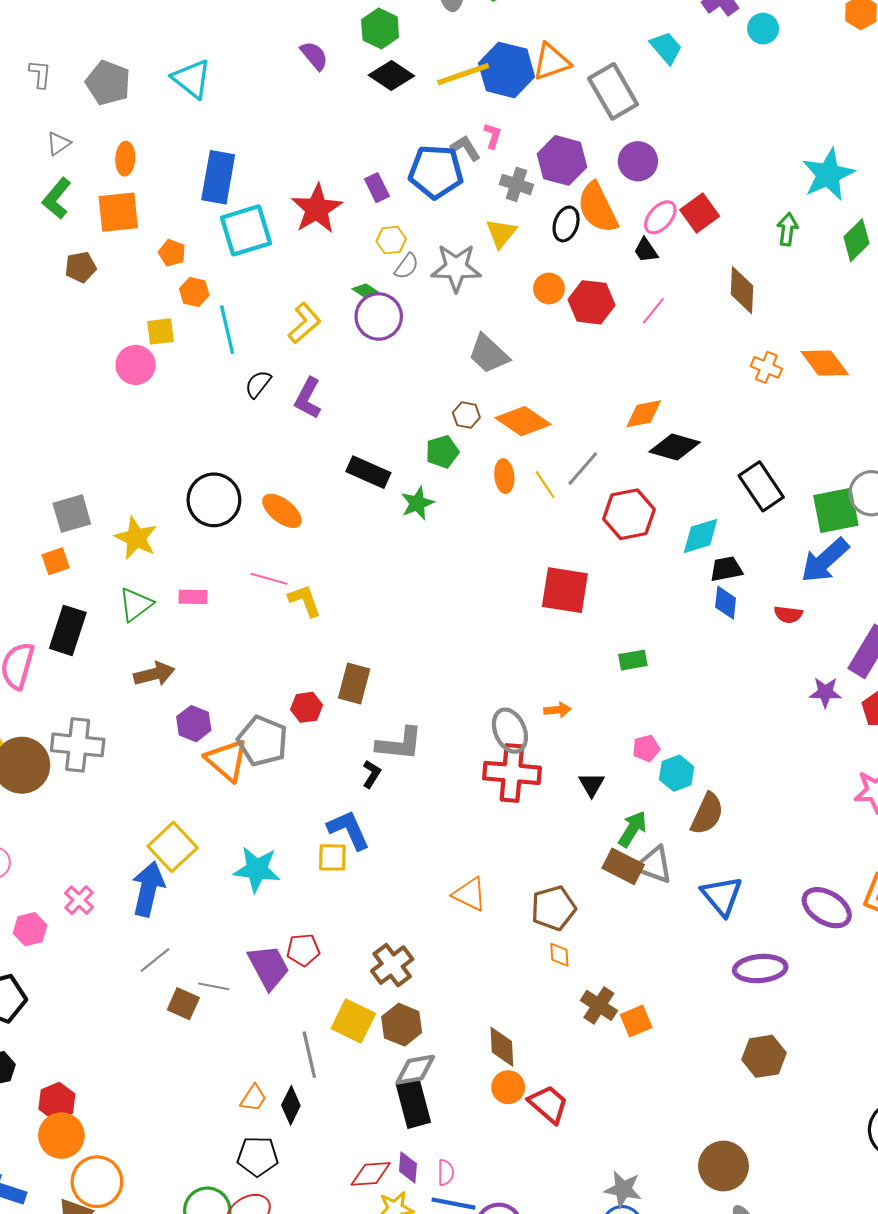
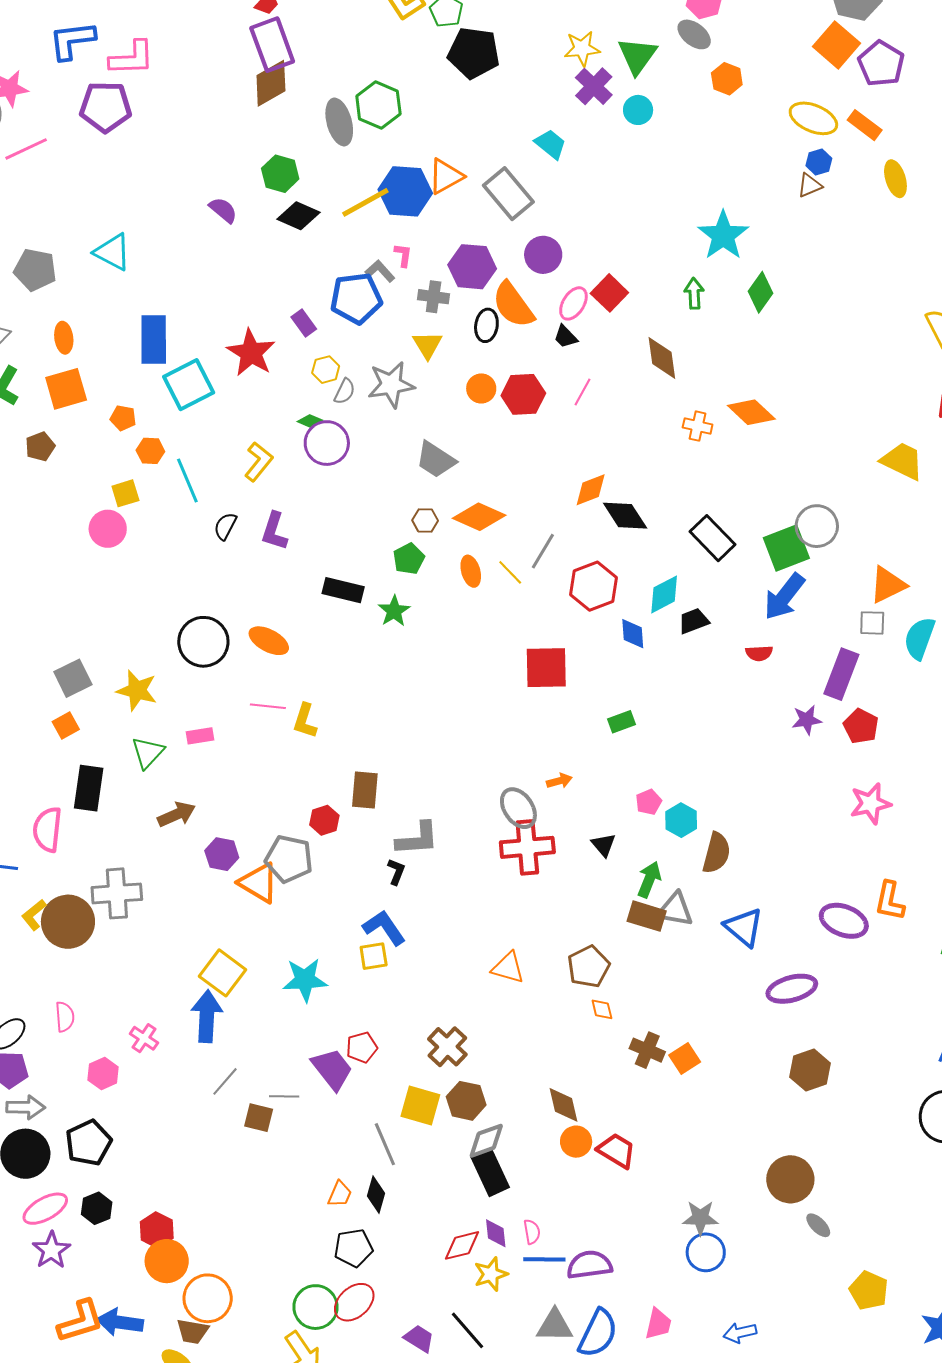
black diamond: (675, 447) -> (625, 516), turned 51
yellow L-shape: (305, 601) -> (305, 721), turned -132
blue diamond: (726, 603) -> (633, 634), moved

